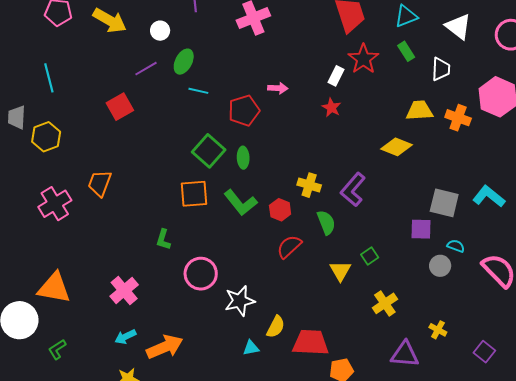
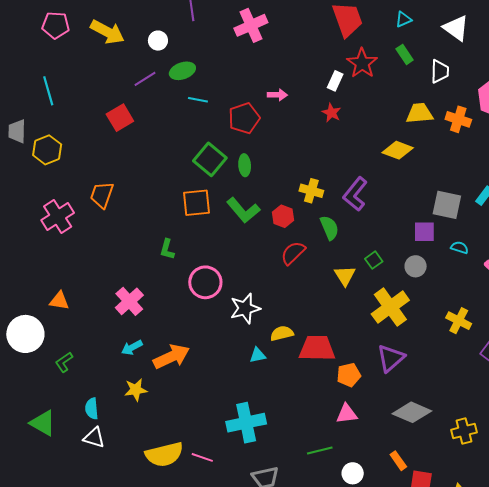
cyan triangle: (406, 16) -> (403, 19), size x0.7
green ellipse: (184, 62) -> (182, 71), turned 45
gray circle: (440, 266) -> (416, 266), moved
orange triangle: (54, 288) -> (59, 301), size x0.6
yellow cross: (385, 303) -> (390, 307), size x1.5
yellow semicircle: (276, 327) -> (282, 333), turned -130
yellow cross: (438, 330) -> (459, 321), moved, size x1.4
purple triangle: (405, 354) -> (391, 358), moved, turned -44

